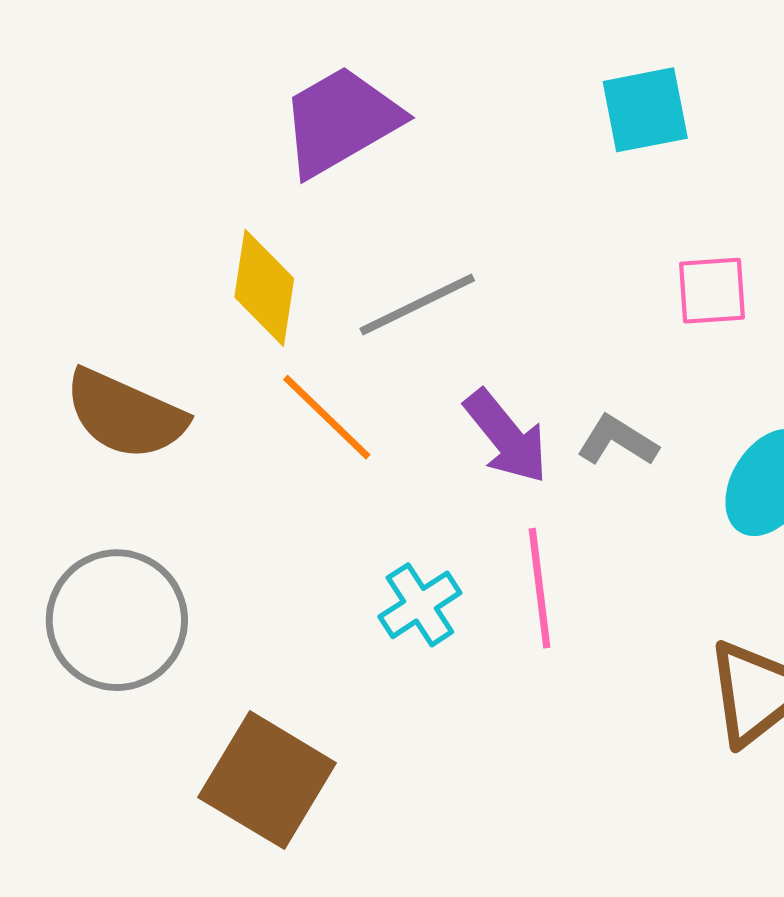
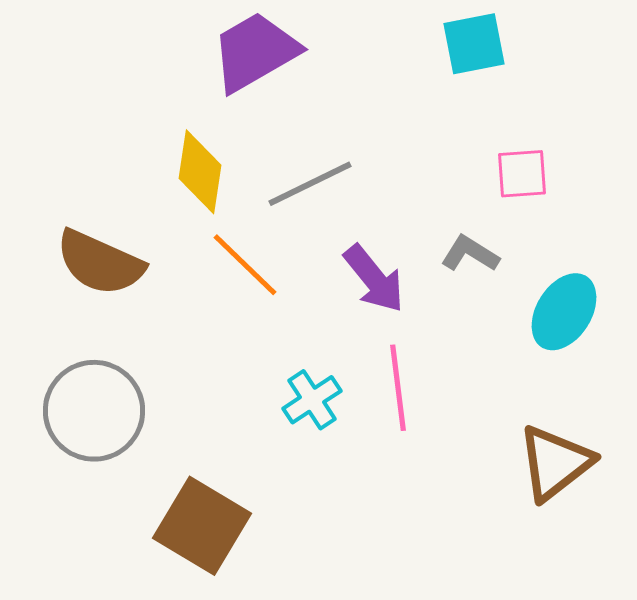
gray L-shape: (617, 441) -> (470, 254), moved

